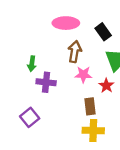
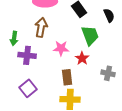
brown arrow: (75, 52) -> (41, 27), moved
purple square: (30, 117) -> (28, 88), moved

